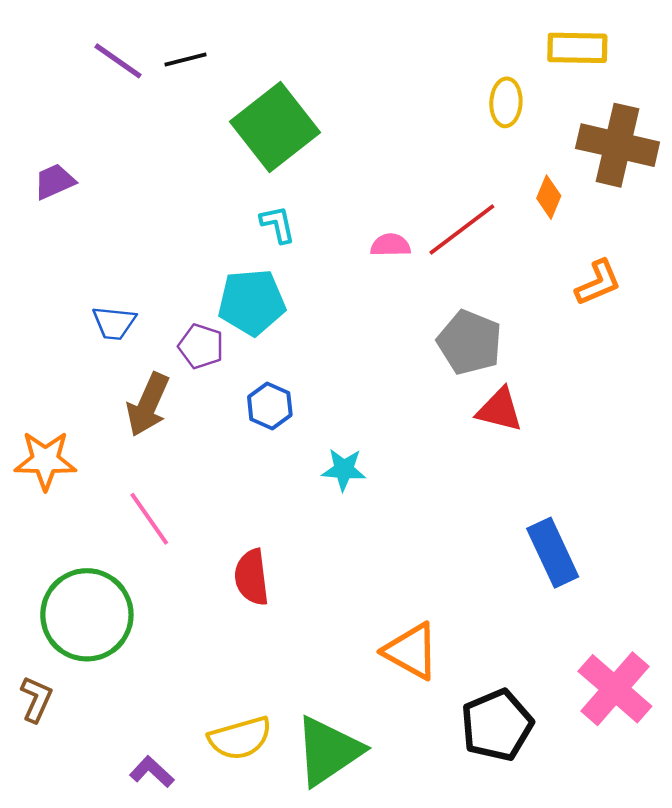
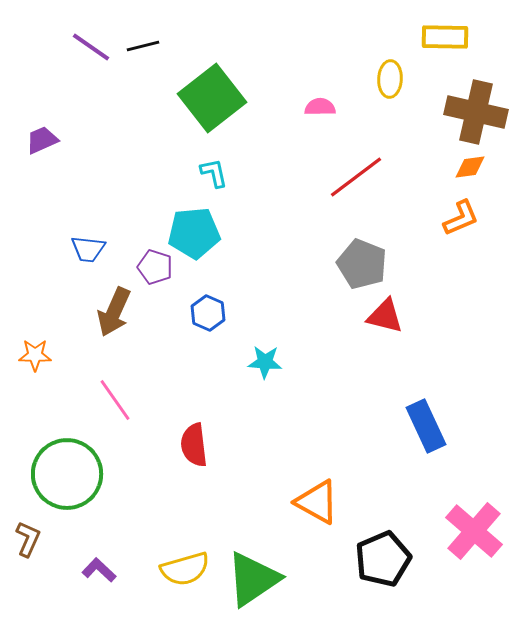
orange diamond: (549, 197) -> (470, 167), moved, turned 60
pink semicircle: (390, 245) -> (320, 107), moved
orange star: (45, 460) -> (35, 355), size x0.7
purple L-shape: (152, 772) -> (99, 570), moved

